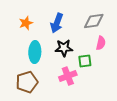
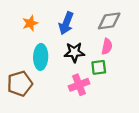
pink semicircle: (101, 43) -> (107, 46), moved
brown pentagon: (27, 82) -> (20, 84), moved

